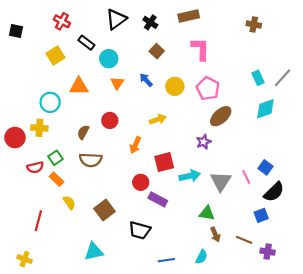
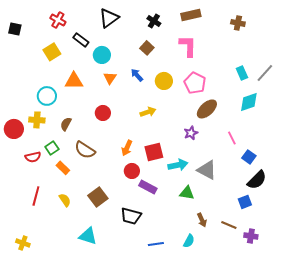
brown rectangle: (189, 16) -> (191, 15), moved
black cross: (150, 22) -> (154, 21), moved
brown semicircle: (83, 132) -> (66, 124), moved
orange arrow: (135, 145) -> (127, 148), moved
brown semicircle: (91, 160) -> (85, 150), turned 30
pink line: (246, 177) -> (232, 138), moved
orange rectangle: (56, 179) -> (63, 168), moved
gray triangle: (221, 181) -> (207, 170), turned -35
yellow semicircle: (69, 203) -> (65, 200), moved
green triangle: (207, 213) -> (187, 193), moved
red line: (38, 221) -> (36, 196), moved
cyan triangle: (94, 252) -> (88, 236), turned 30

